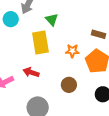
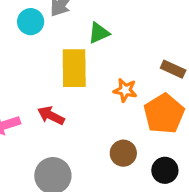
green triangle: (52, 20) -> (99, 33), turned 40
brown circle: (69, 85) -> (123, 153), moved

